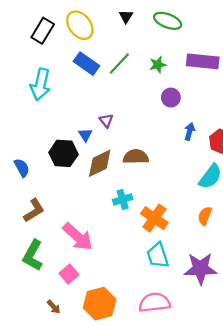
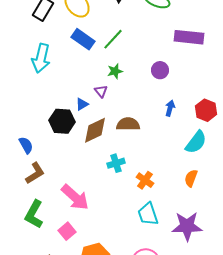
green star: (158, 65) -> (115, 71), moved
blue arrow: (190, 132) -> (170, 108), moved
blue triangle: (85, 135) -> (82, 104), turned 32
blue semicircle: (22, 168) -> (26, 145), moved
orange cross: (154, 218) -> (145, 180), size x0.7

